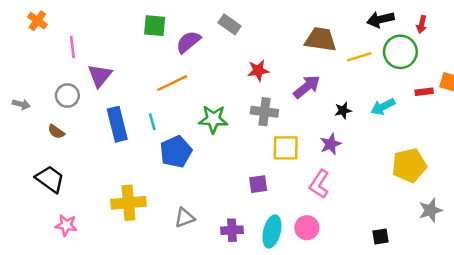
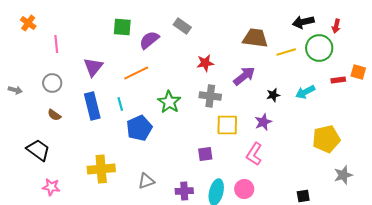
purple triangle: (100, 76) -> (93, 67), moved
green star: (213, 119) -> (169, 102), turned 30
brown semicircle: (56, 132) -> (54, 115), moved

